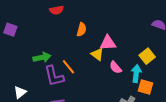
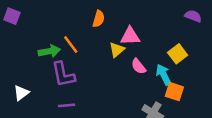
yellow triangle: (97, 54) -> (117, 50), turned 40
orange line: (68, 67) -> (71, 45), moved
cyan arrow: (136, 74) -> (164, 75), turned -36

